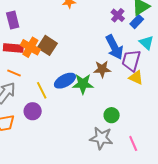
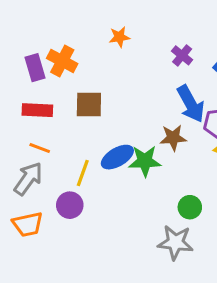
purple cross: (118, 15) -> (182, 55), moved
brown square: (47, 45) -> (89, 104), turned -30
orange cross: (30, 47) -> (62, 61), moved
yellow line: (42, 90) -> (83, 173), turned 48

